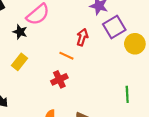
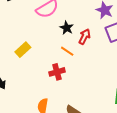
black star: (20, 32) -> (67, 28), moved

